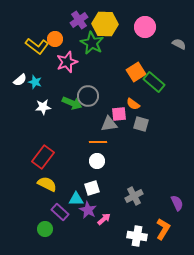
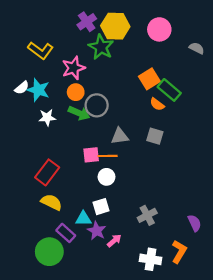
orange circle: (55, 39) -> (76, 92), moved
cyan star: (35, 82) -> (38, 90), size x1.5
orange semicircle: (133, 104) -> (157, 104), moved
pink square: (119, 114) -> (91, 155), moved
green circle: (45, 229) -> (49, 252), size x1.6

